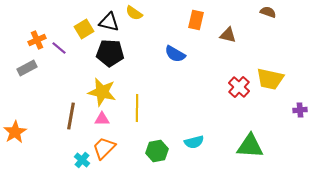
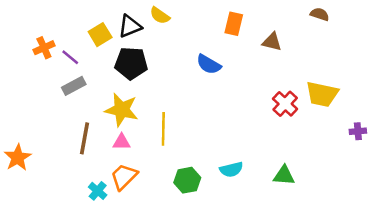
black triangle: (109, 22) -> (130, 26), turned -35
gray rectangle: (27, 68) -> (74, 86), moved
green triangle: (250, 146) -> (284, 175), moved, size x0.7

